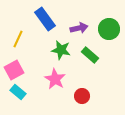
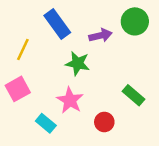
green circle: (109, 29) -> (135, 21), moved
green rectangle: (90, 55) -> (134, 95), moved
cyan rectangle: (18, 92) -> (46, 123), moved

